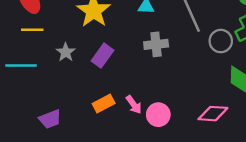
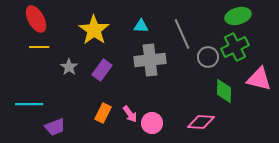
gray cross: (156, 44) -> (150, 60), size x1.4
cyan line: (21, 66) -> (29, 104), moved
orange rectangle: (104, 104) -> (103, 113), turned -36

